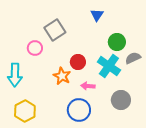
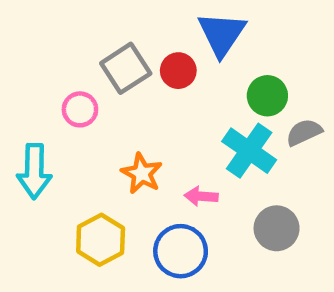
blue triangle: (97, 15) -> (222, 34), size x1.6
red circle: (78, 62) -> (178, 71), moved
yellow hexagon: (25, 111) -> (101, 240), moved

